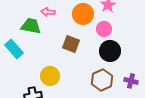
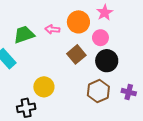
pink arrow: (48, 12) -> (52, 29), moved
green trapezoid: (31, 26) -> (24, 35), turned -30
brown square: (71, 44) -> (76, 54), moved, turned 30

